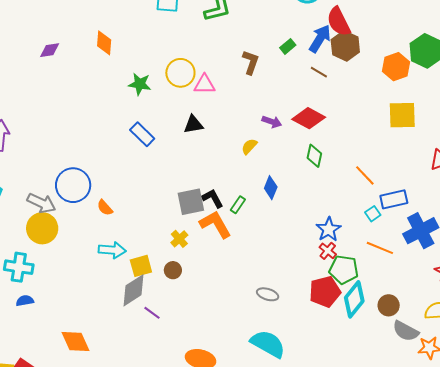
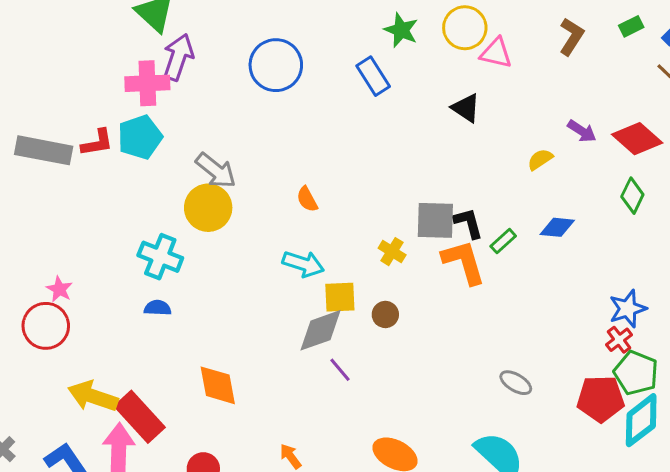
black triangle: (193, 124) -> (466, 108), turned 30
blue rectangle: (142, 134) -> (373, 76), moved
blue circle: (73, 185) -> (276, 65), moved
blue diamond: (271, 188) -> (557, 227), turned 60
yellow cross: (179, 239) -> (392, 252), moved, turned -30

